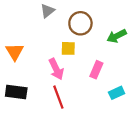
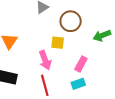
cyan rectangle: (117, 93) -> (78, 84), moved

